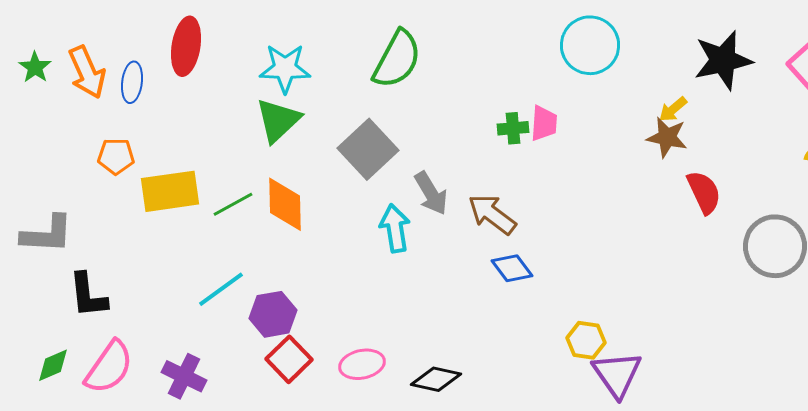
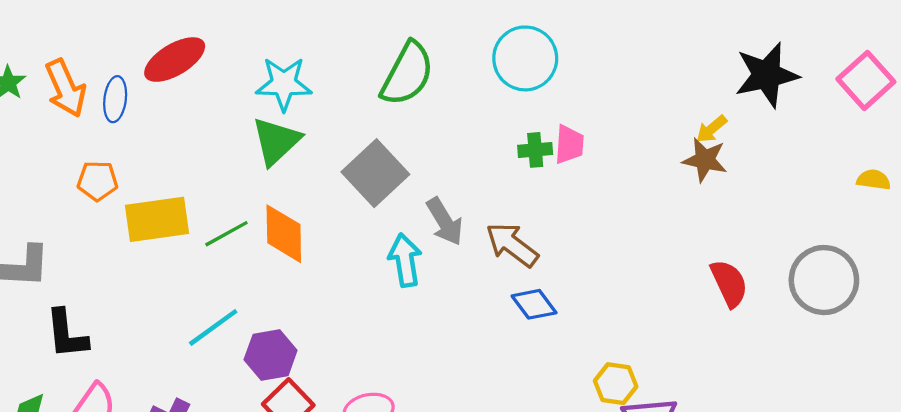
cyan circle: (590, 45) -> (525, 58), moved
red ellipse: (186, 46) -> (175, 60), turned 50
red semicircle: (704, 192) -> (729, 283), moved

